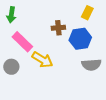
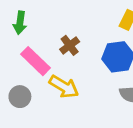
brown cross: (58, 28) -> (70, 45), moved, turned -32

